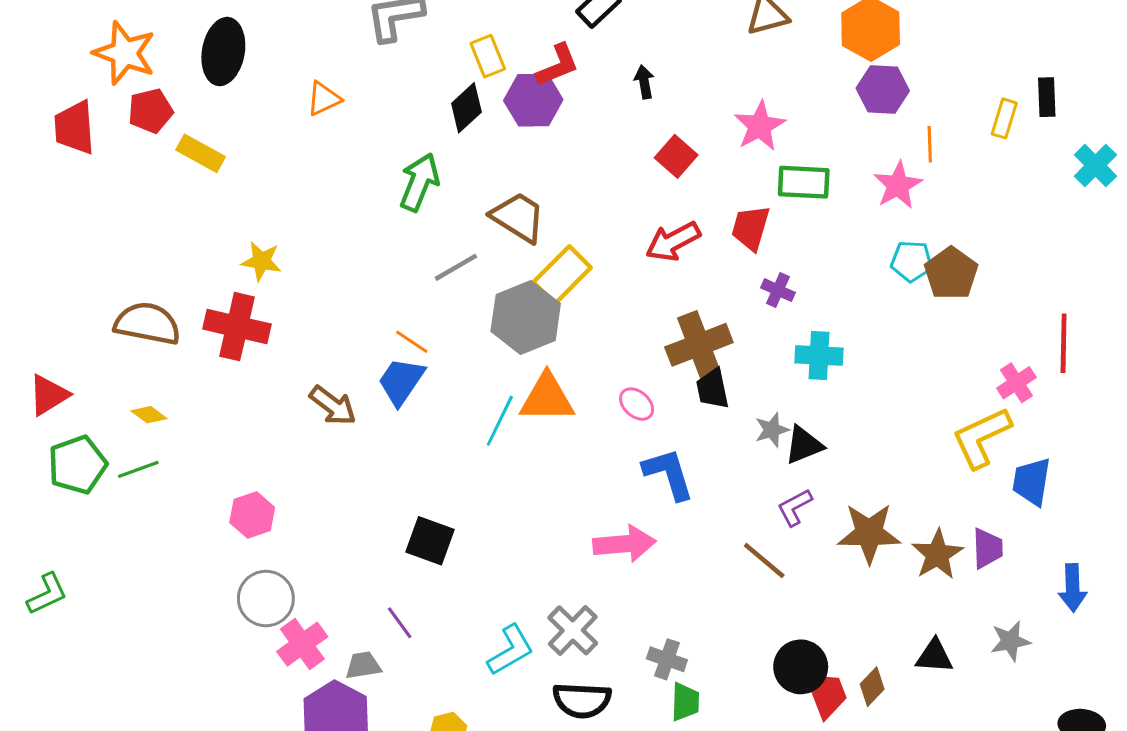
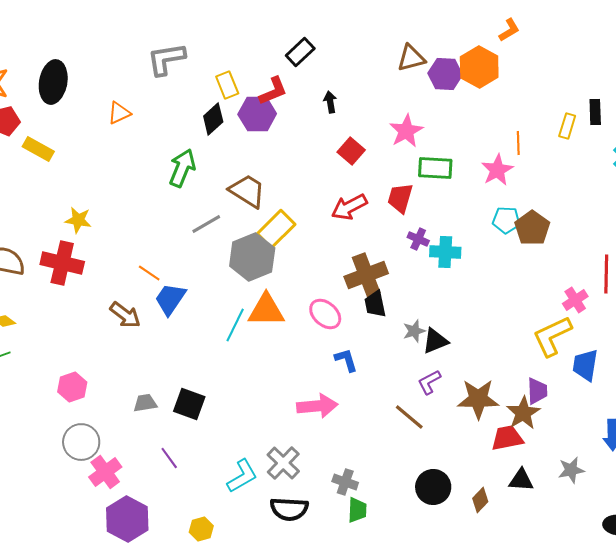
purple hexagon: (883, 90) -> (445, 74), moved
orange line: (412, 342) -> (149, 273), moved
cyan cross: (819, 355) -> (445, 252), moved
pink ellipse: (637, 404) -> (325, 314), size x1.4
blue L-shape: (668, 474) -> (346, 360), size x0.7
purple trapezoid: (988, 548) -> (537, 391), moved
gray trapezoid: (363, 665) -> (145, 403), moved
red trapezoid: (827, 694) -> (507, 438), moved, turned -80

